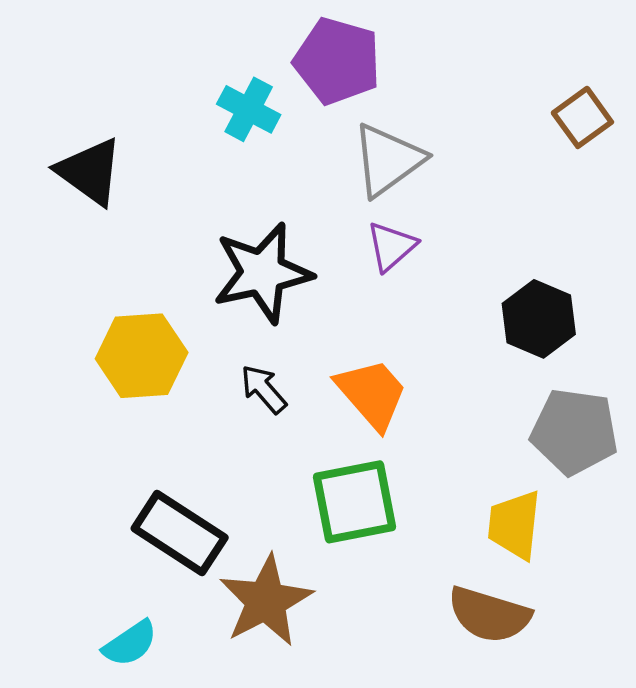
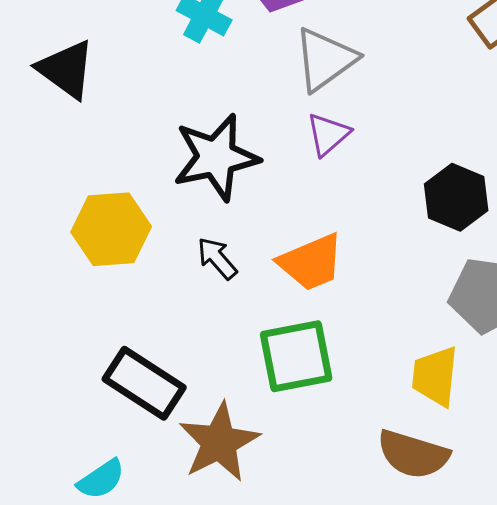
orange trapezoid: (372, 394) -> (311, 262), turned 108

